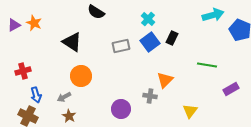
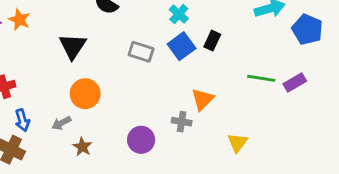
black triangle: (72, 42) -> (73, 46), turned 30
gray rectangle: (121, 46) -> (141, 52), turned 30
purple rectangle: (231, 89) -> (295, 83), moved
brown star: (69, 116) -> (82, 147), moved

